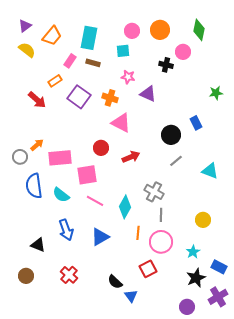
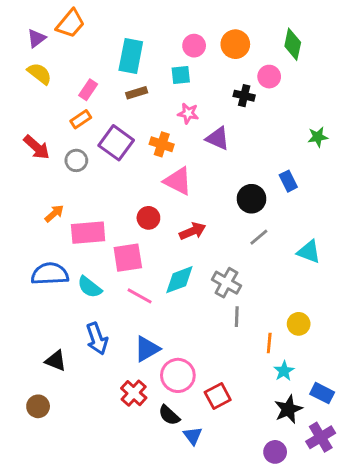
orange trapezoid: (52, 36) -> (70, 24), moved
pink rectangle: (70, 61) -> (88, 90), moved
brown rectangle: (93, 63) -> (137, 93), turned -32
red arrow: (37, 100) -> (37, 147), moved
gray circle: (20, 157) -> (76, 160), moved
blue semicircle: (34, 186) -> (50, 274), turned 95
cyan diamond: (125, 207) -> (179, 280), moved, turned 40
orange line: (138, 233) -> (269, 343), moved
pink circle: (161, 242) -> (178, 375), moved
red cross: (69, 275) -> (134, 393), moved

